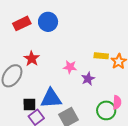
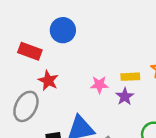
red rectangle: (22, 23) -> (30, 51), moved, turned 54
yellow rectangle: (101, 56) -> (130, 77), moved

